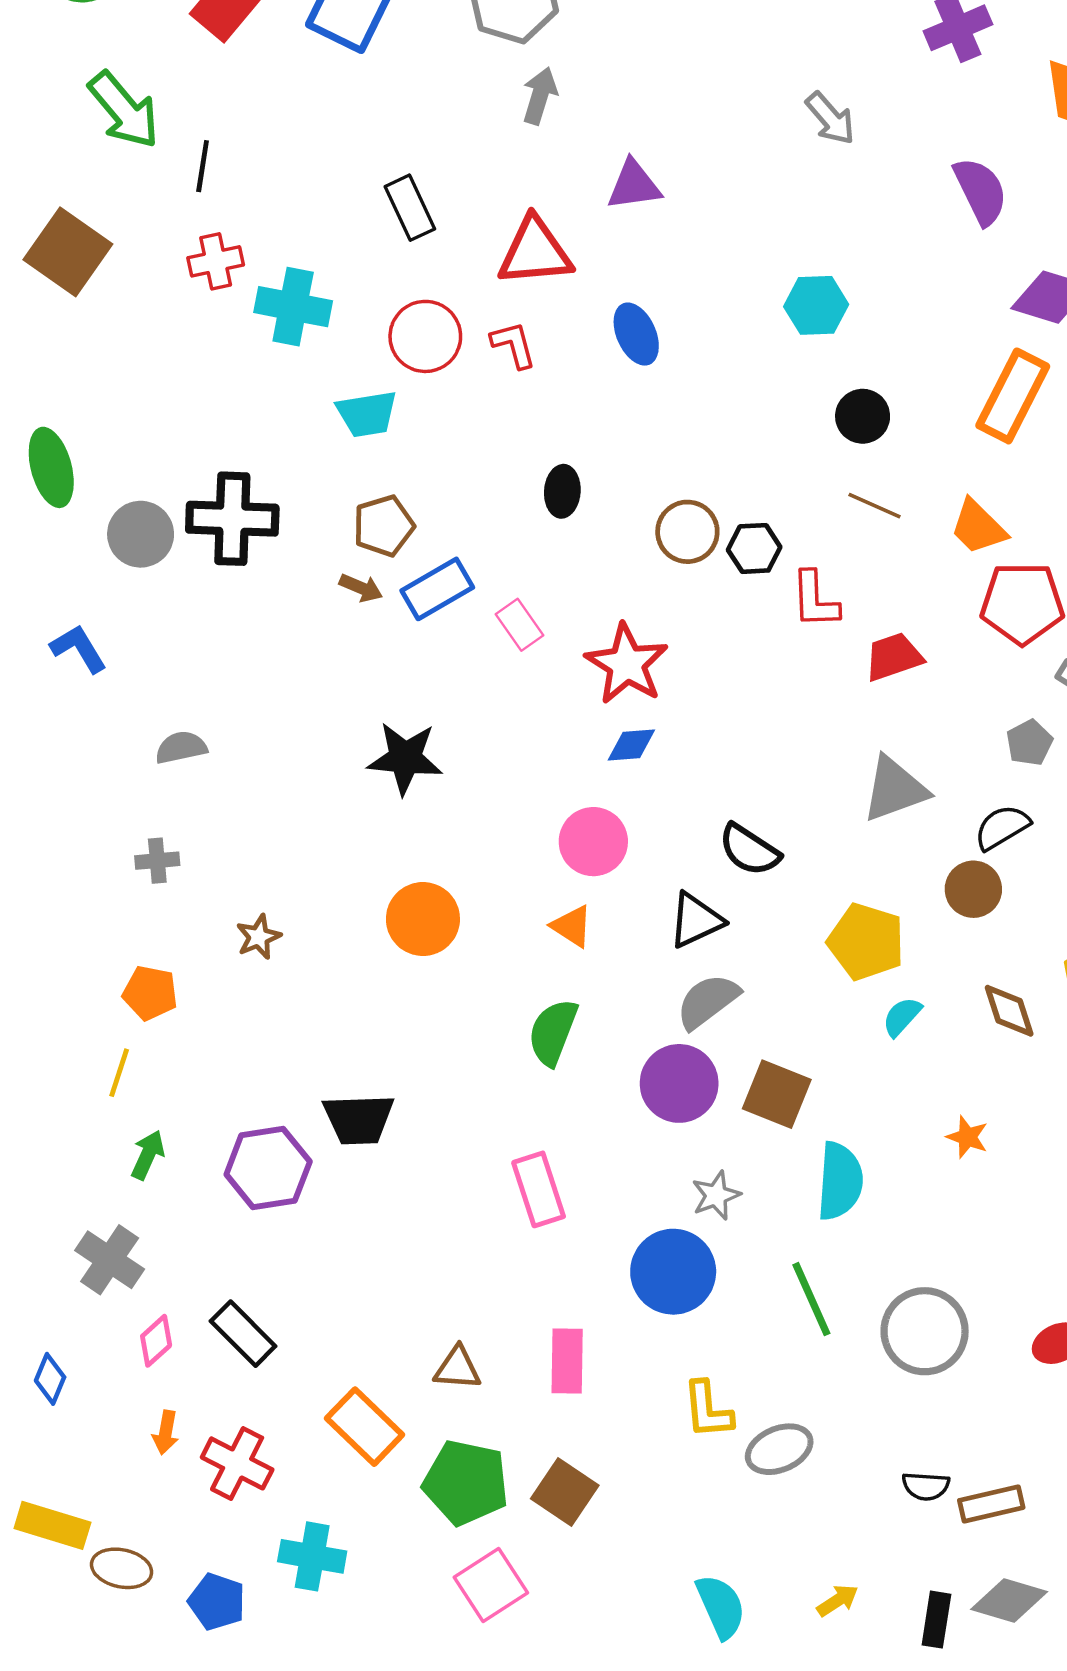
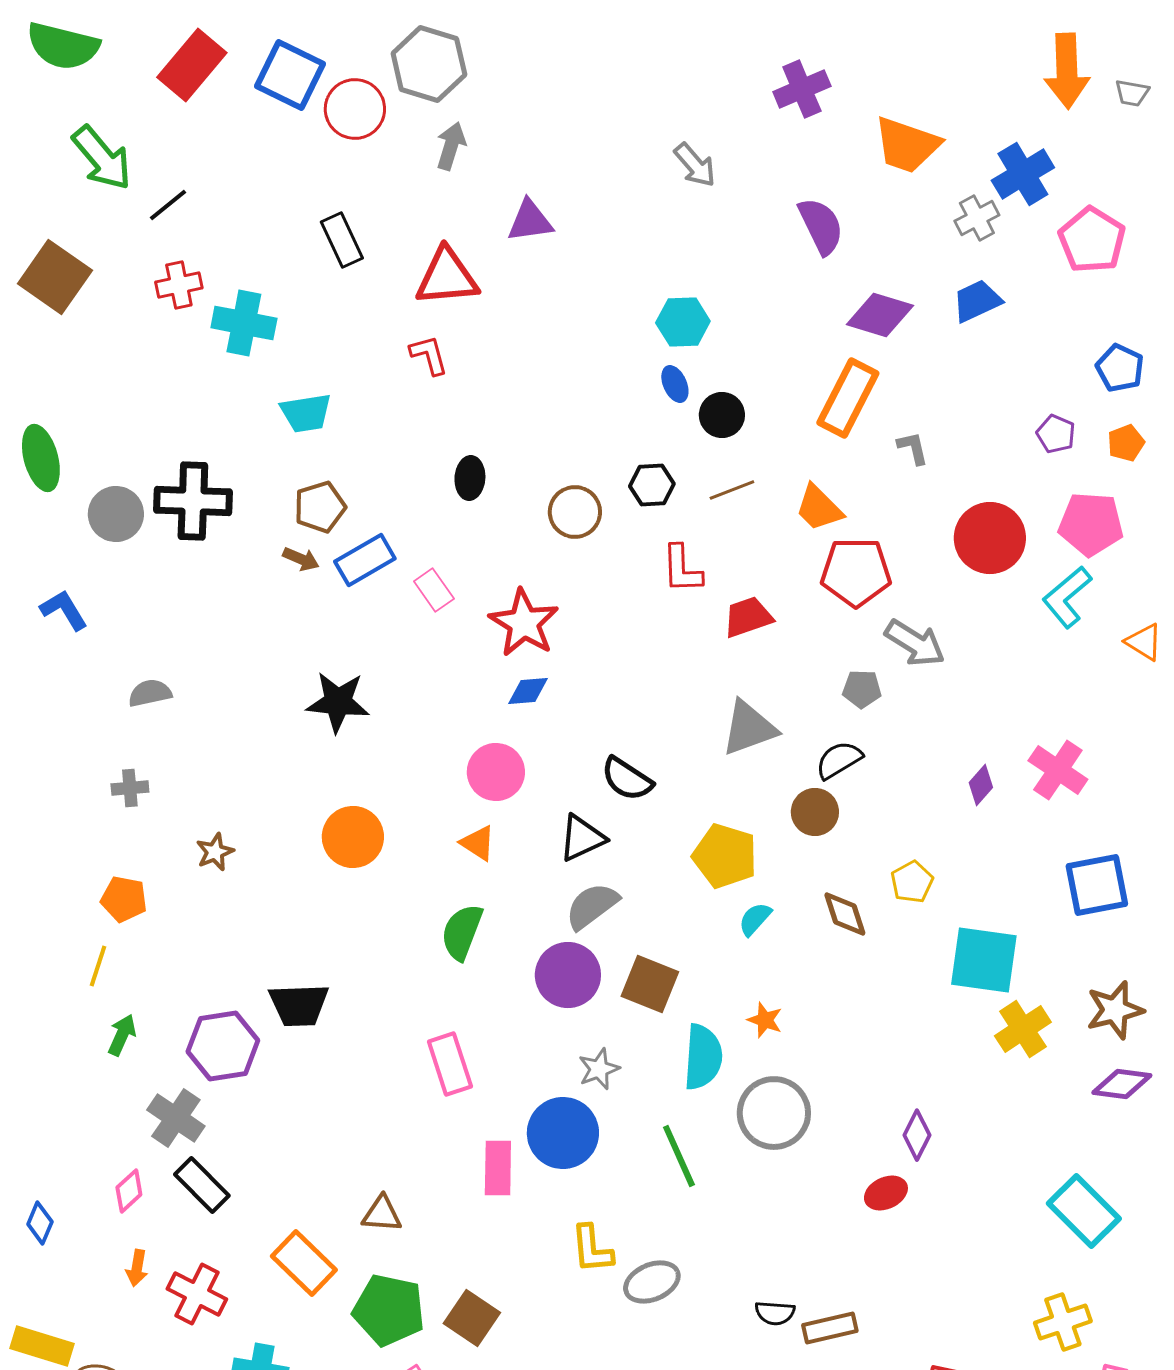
black line: (203, 166) -> (168, 205), turned 42
blue ellipse: (636, 334) -> (675, 384), moved, size x0.7
red circle: (425, 336) -> (355, 109), moved
brown line: (874, 506) -> (732, 490), turned -45
black hexagon: (754, 548) -> (652, 485), moved
gray pentagon: (1029, 743) -> (862, 689), turned 30
orange star: (967, 1137) -> (765, 1020), moved
gray cross: (110, 1260) -> (176, 1118), moved
gray circle: (925, 1331) -> (774, 1113), moved
pink rectangle: (567, 1361) -> (498, 1168), moved

